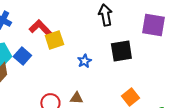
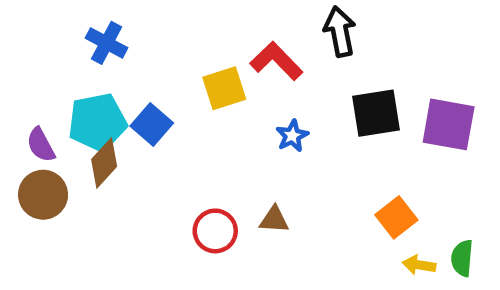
purple square: (153, 25) -> (449, 124), moved
red L-shape: (40, 28) -> (276, 61), moved

